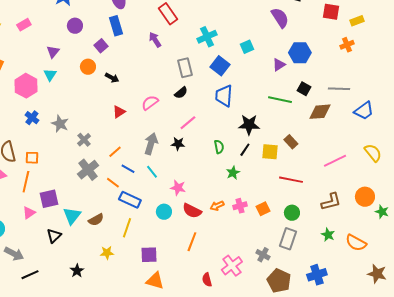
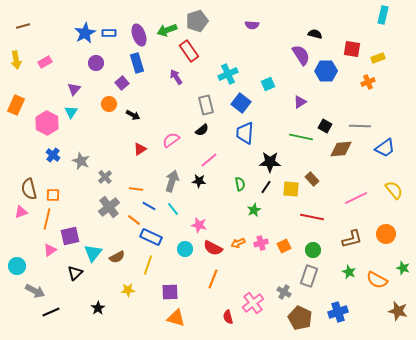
blue hexagon: (300, 53) -> (326, 71), moved
orange line: (115, 152) -> (136, 189), turned 48
green star: (382, 212) -> (403, 268), moved

